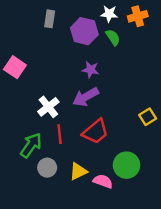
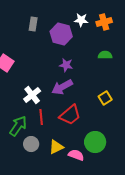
green semicircle: (113, 37) -> (105, 55), moved, turned -56
yellow square: (148, 117) -> (105, 98), moved

